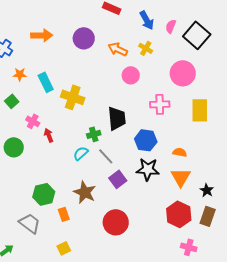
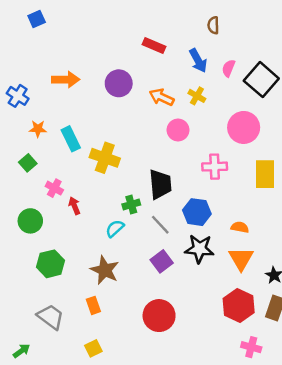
gray line: (106, 156) -> (160, 225), moved
brown star: (85, 192) -> (105, 270), moved
green hexagon: (44, 194) -> (50, 264), moved

